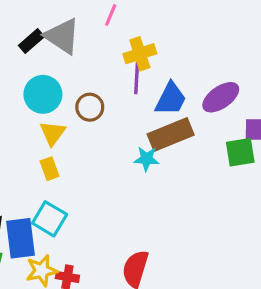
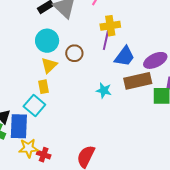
brown rectangle: (171, 135) -> (138, 81), moved
cyan square: (50, 219) -> (34, 105), moved

